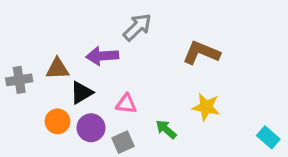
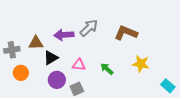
gray arrow: (137, 27) -> (89, 28), moved
yellow star: (206, 107) -> (141, 64), moved
orange circle: (57, 121) -> (21, 73), moved
green arrow: (166, 129) -> (107, 69), moved

